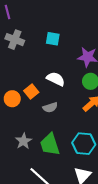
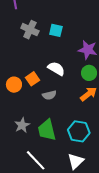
gray cross: (15, 40) -> (30, 30), moved

